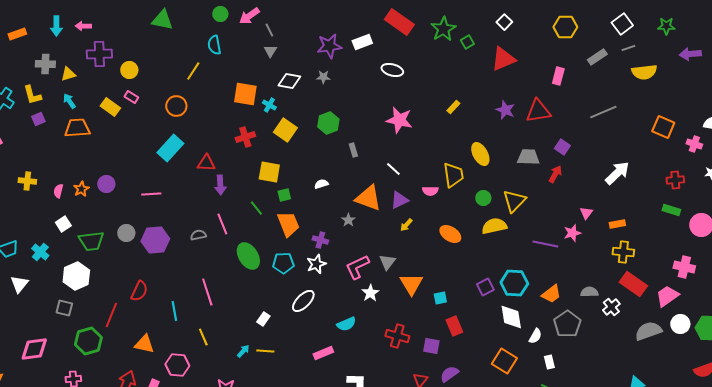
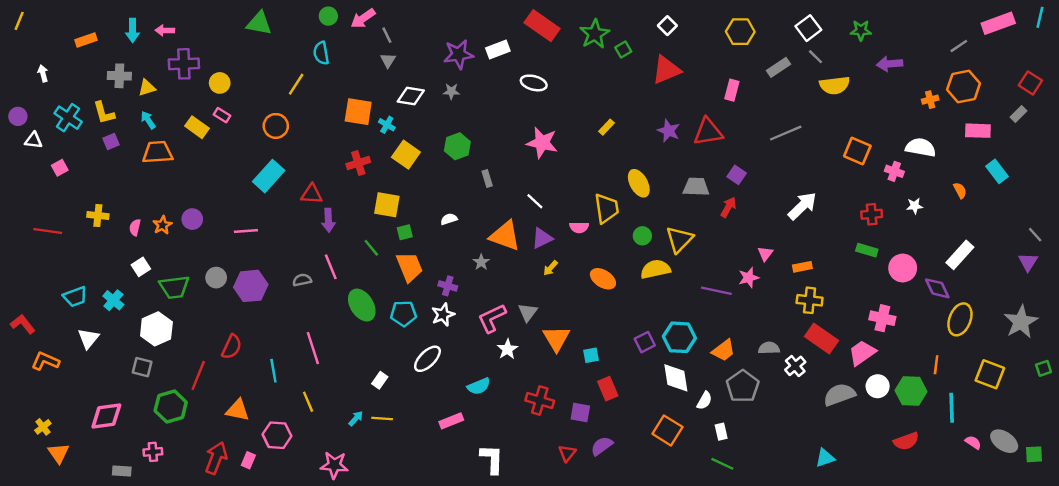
gray line: (628, 48) -> (815, 57), turned 64

